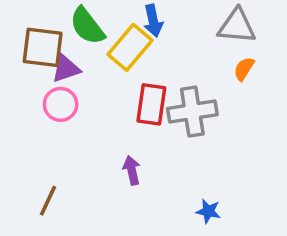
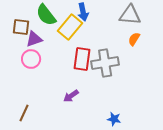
brown square: (43, 47) -> (21, 27), size x0.7
purple arrow: (132, 170) -> (71, 96), turned -112

